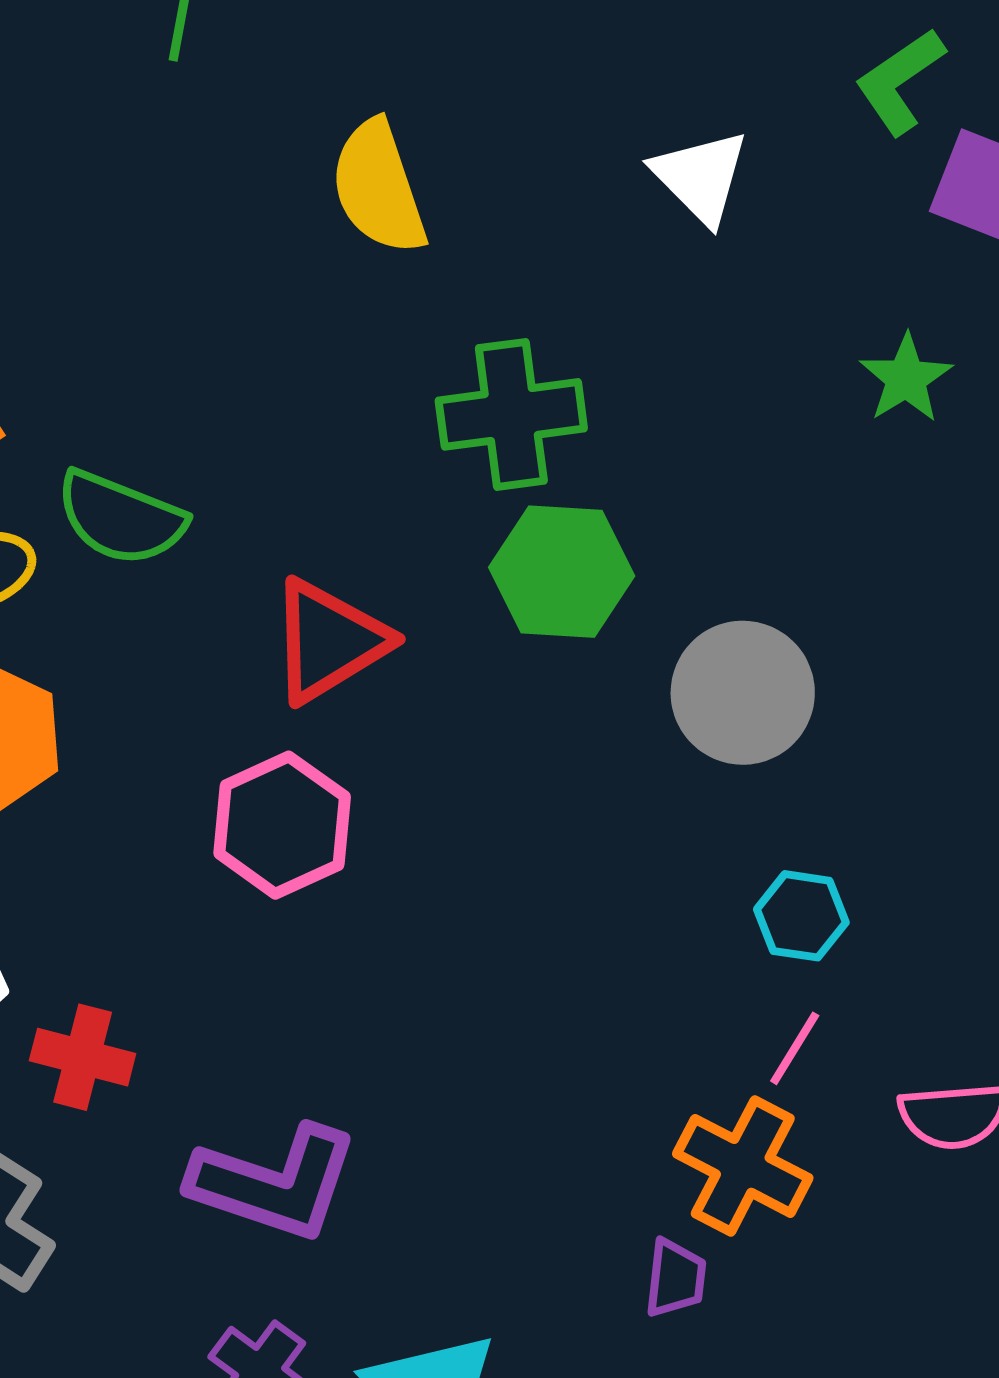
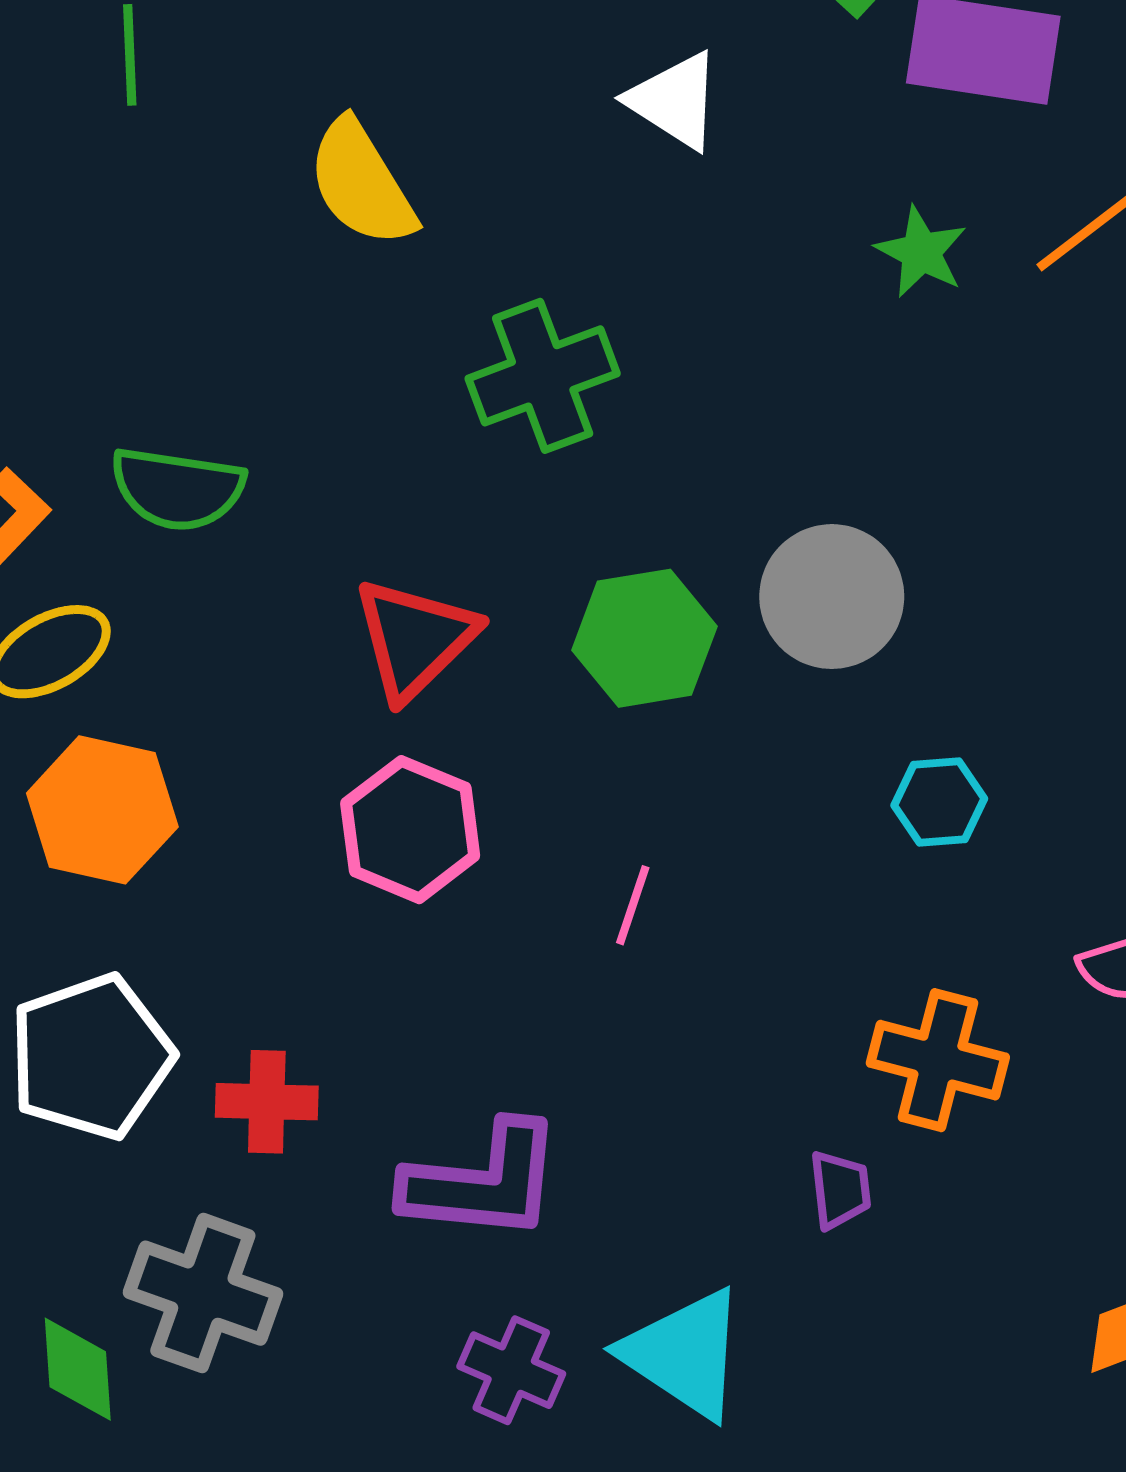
green semicircle: (121, 518) -> (177, 489), moved
green hexagon: (562, 572) -> (644, 638), moved
pink line: (795, 1048) -> (633, 905), moved
purple trapezoid: (675, 1278) -> (840, 1190), moved

